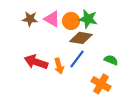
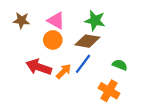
brown star: (30, 19) -> (21, 21), moved
orange circle: (71, 21) -> (53, 40), moved
orange arrow: (59, 66) -> (64, 71), turned -119

